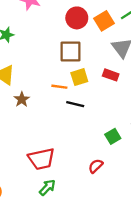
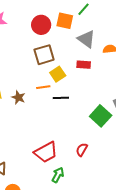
orange square: (104, 21) -> (65, 21), turned -30
brown star: (22, 99) -> (18, 97), moved
green square: (113, 136) -> (101, 116), size x1.5
red semicircle: (96, 166) -> (82, 150), moved

